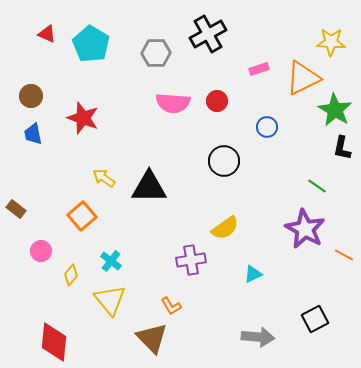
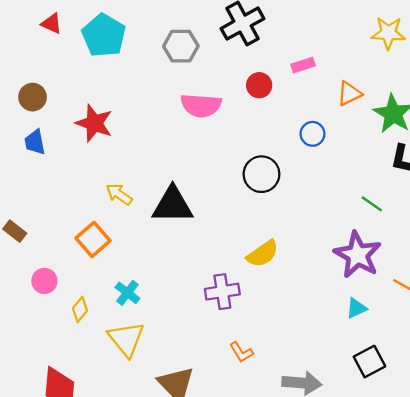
orange triangle: (303, 78) -> (349, 94), moved, size x0.6
red circle: (217, 101) -> (259, 85), moved
cyan triangle: (253, 274) -> (356, 308), moved
orange L-shape: (171, 306) -> (241, 352), moved

